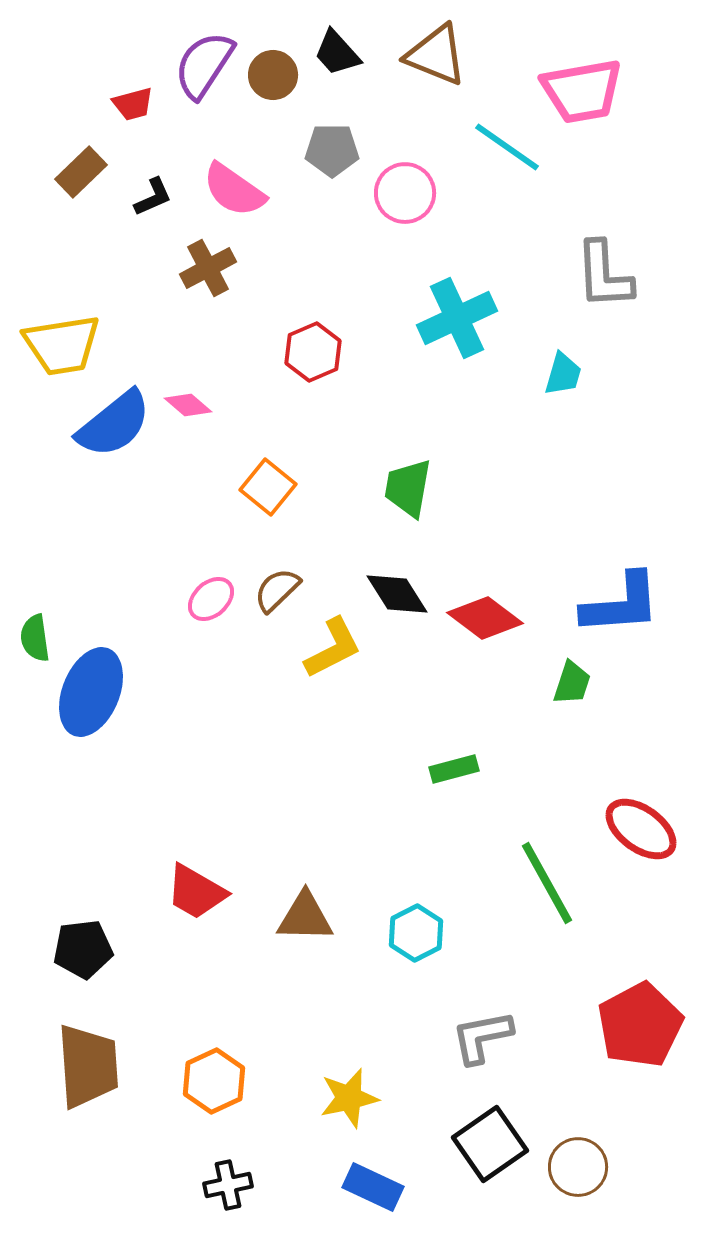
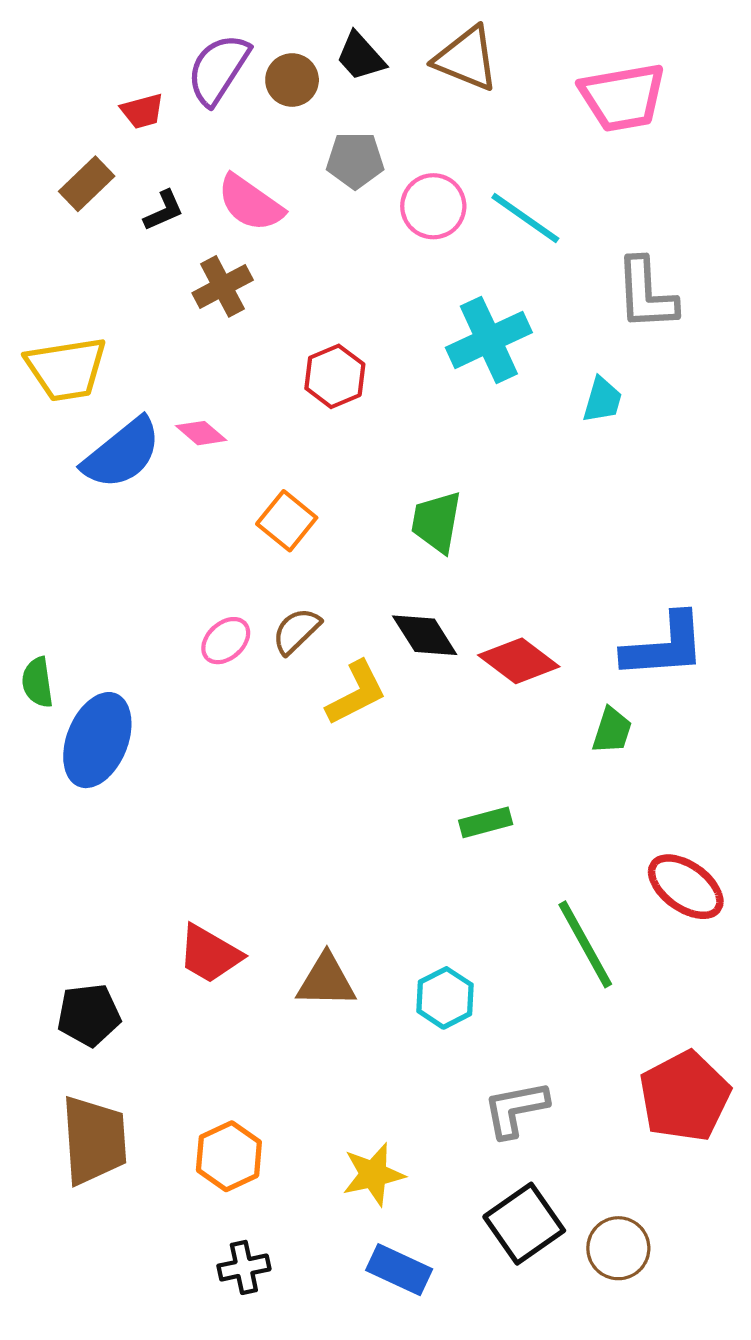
cyan line: (507, 147) -> (525, 218), moved

